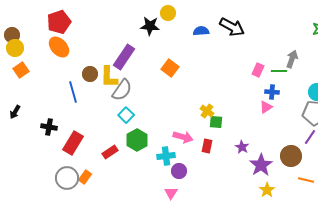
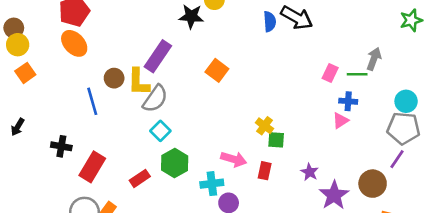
blue semicircle: (201, 31) -> (270, 22), moved, turned 91

